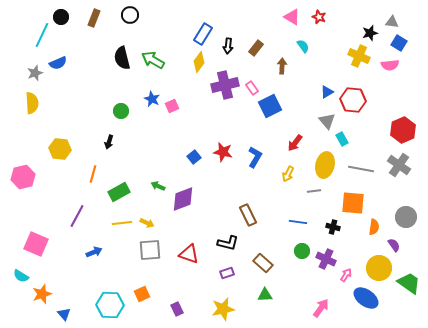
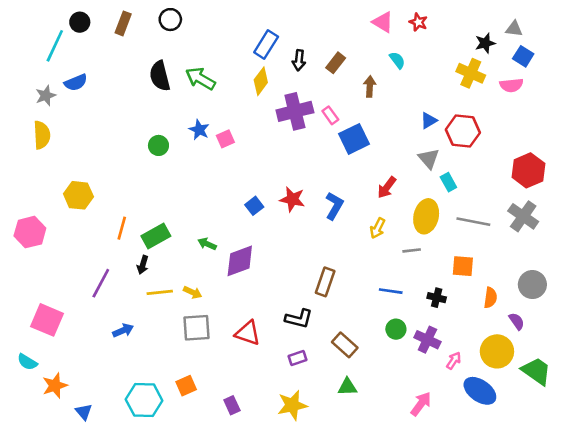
black arrow: (109, 142) -> (143, 265), moved
green rectangle: (119, 192) -> (156, 236), moved
orange square: (353, 203) -> (463, 266), size x0.7
brown rectangle: (248, 215) -> (325, 282), turned 45

